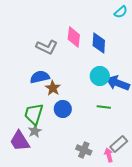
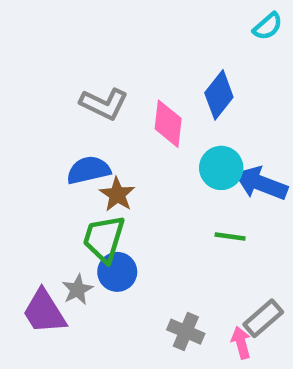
pink diamond: (74, 37) -> (168, 124), moved
blue diamond: (99, 43) -> (219, 95), turned 35
blue circle: (63, 109) -> (117, 272), moved
green trapezoid: (34, 114) -> (104, 239), moved

